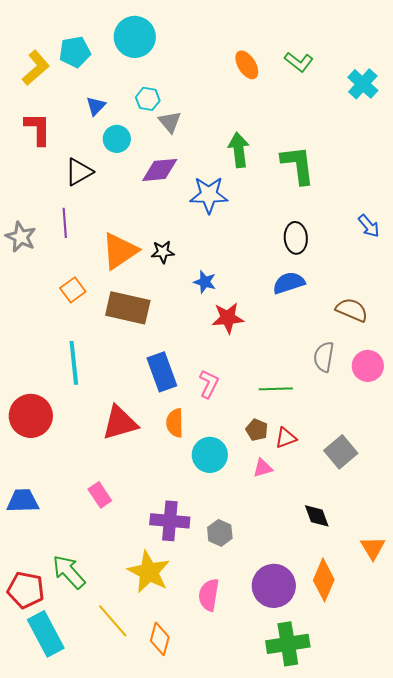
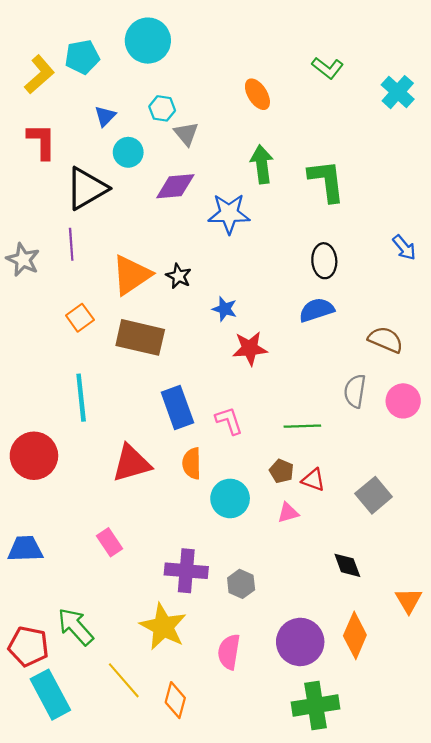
orange ellipse: (247, 65) -> (257, 94), moved
black triangle: (79, 172) -> (87, 188), size x1.4
black star: (163, 252) -> (179, 276), turned 30
pink L-shape: (209, 384) -> (229, 421), turned -44
red triangle: (286, 438) -> (313, 480), turned 40

